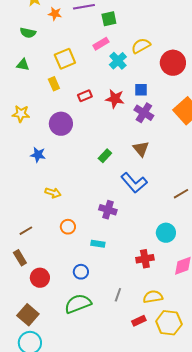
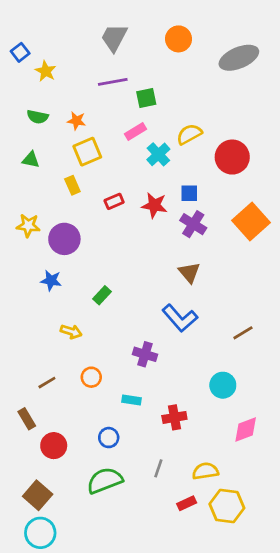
orange star: (55, 14) -> (77, 121), moved
purple circle: (61, 124) -> (64, 239), moved
green rectangle: (105, 156) -> (102, 295), moved
brown line: (26, 231) -> (47, 383), moved
red cross: (145, 259) -> (174, 417), moved

